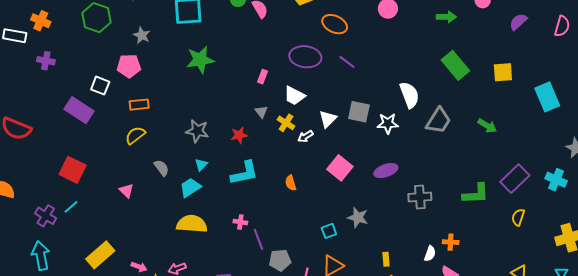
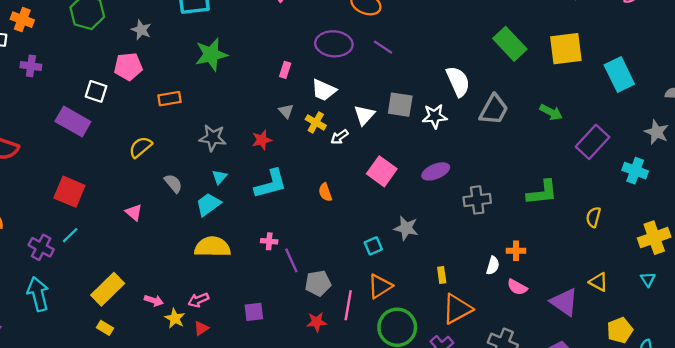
yellow square: (503, 72) -> (566, 49), size x1.4
orange rectangle: (139, 105) -> (170, 99), moved
purple rectangle: (515, 179) -> (592, 142), moved

